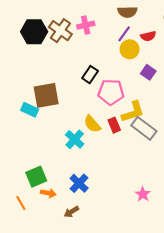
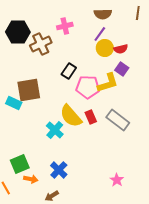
brown cross: (60, 31) -> (41, 44), moved, turned 30
red semicircle: (148, 36) -> (121, 49), moved
yellow L-shape: (133, 112) -> (108, 83), moved
yellow semicircle: (92, 124) -> (71, 116), size x1.4

